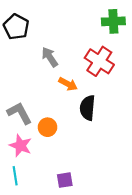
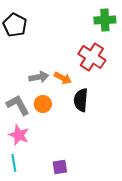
gray arrow: (50, 57) -> (39, 77), moved, turned 114
orange circle: (47, 127) -> (43, 104), moved

